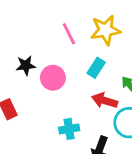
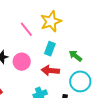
red arrow: (105, 101) -> (50, 71), moved

